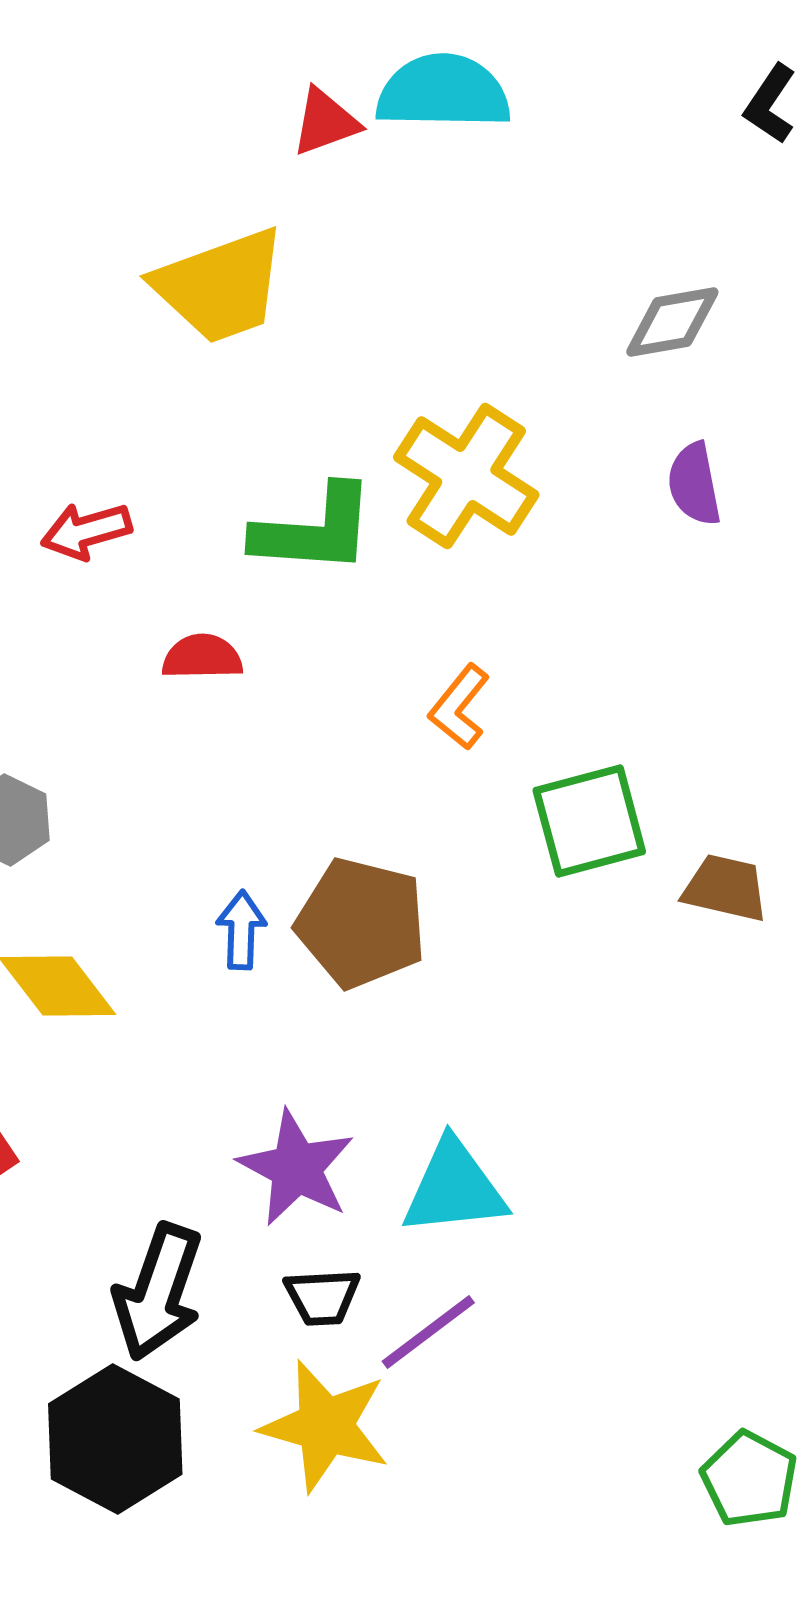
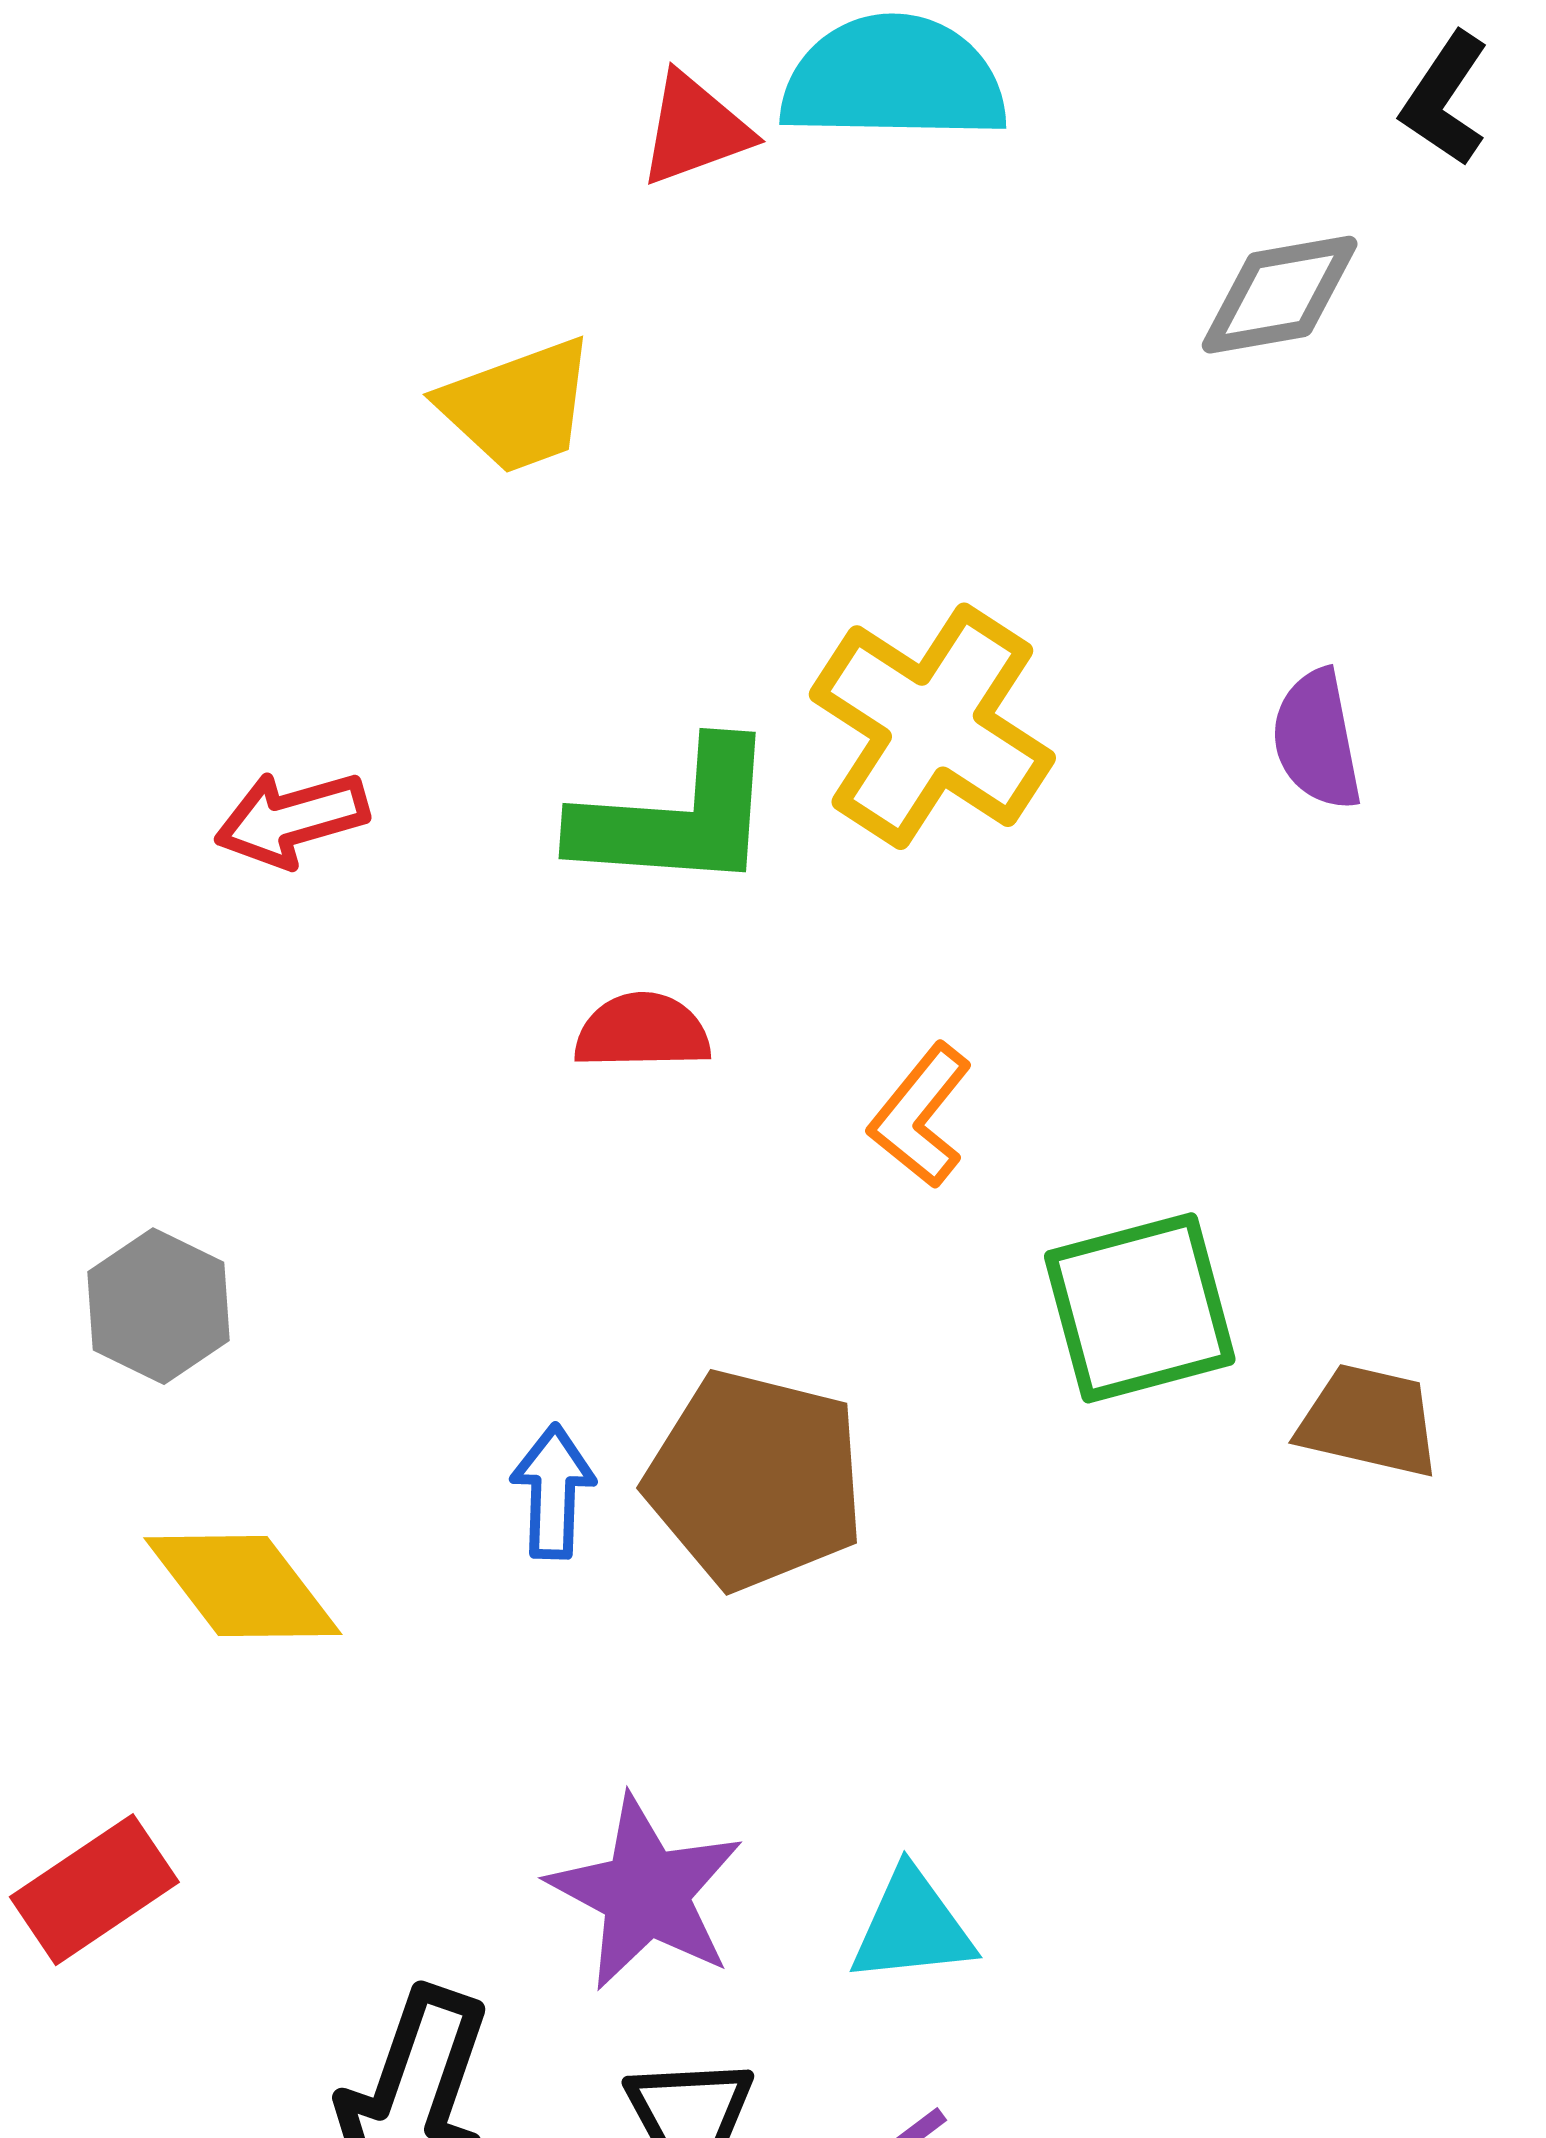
yellow trapezoid: (220, 286) -> (518, 406), size x0.7
gray diamond: (672, 322) -> (1280, 295), moved
red semicircle: (202, 657) -> (642, 1031), moved
cyan triangle: (454, 1188) -> (912, 1927), size x0.7

